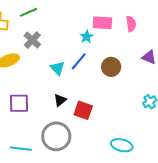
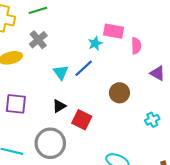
pink semicircle: (131, 24) -> (136, 46), moved
brown circle: (111, 67) -> (119, 93), moved

